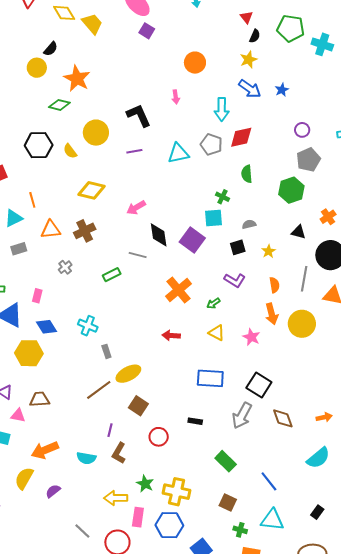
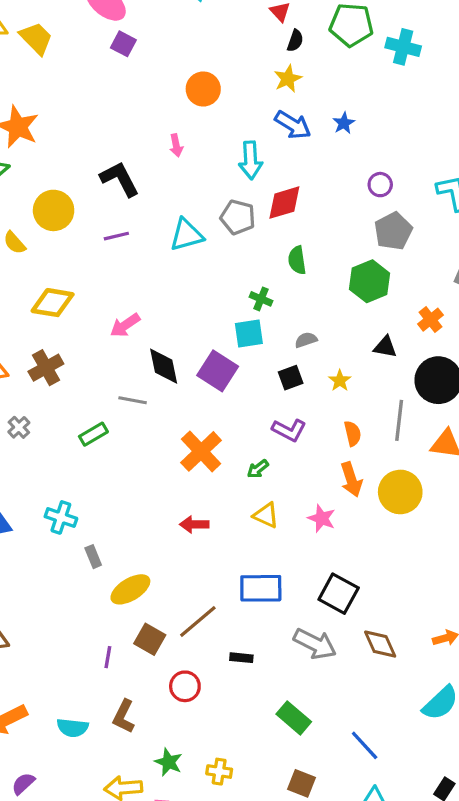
brown line: (99, 390) -> (198, 621), moved
gray arrow: (242, 416) -> (315, 644), turned -88
purple line: (110, 430) -> (108, 657), moved
yellow cross: (177, 492) -> (219, 772), size x0.6

